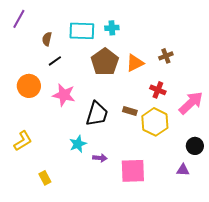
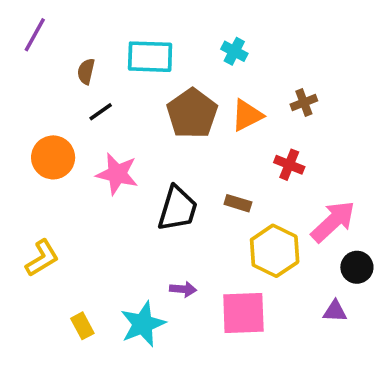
cyan cross: (112, 28) -> (234, 51), moved, turned 32
pink arrow: (191, 103) -> (333, 221), moved
yellow hexagon: (155, 122) -> (275, 251), moved
cyan star: (78, 144) -> (143, 324), moved, size x1.4

